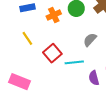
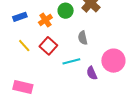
gray semicircle: (90, 40) -> (83, 38), turned -48
red square: (52, 53) -> (48, 46), moved

